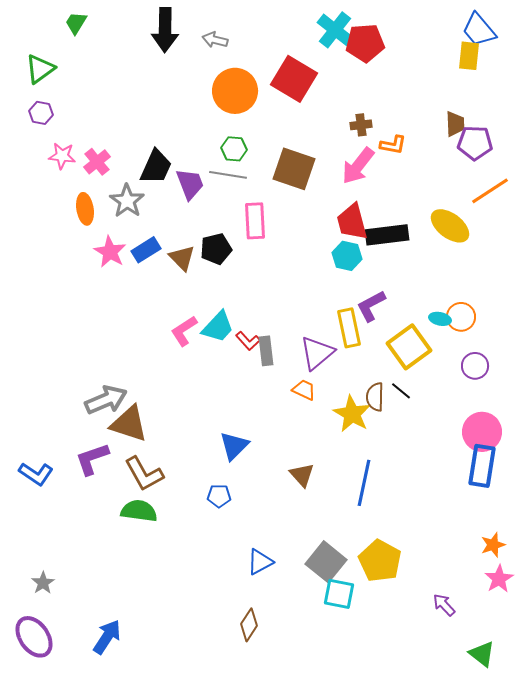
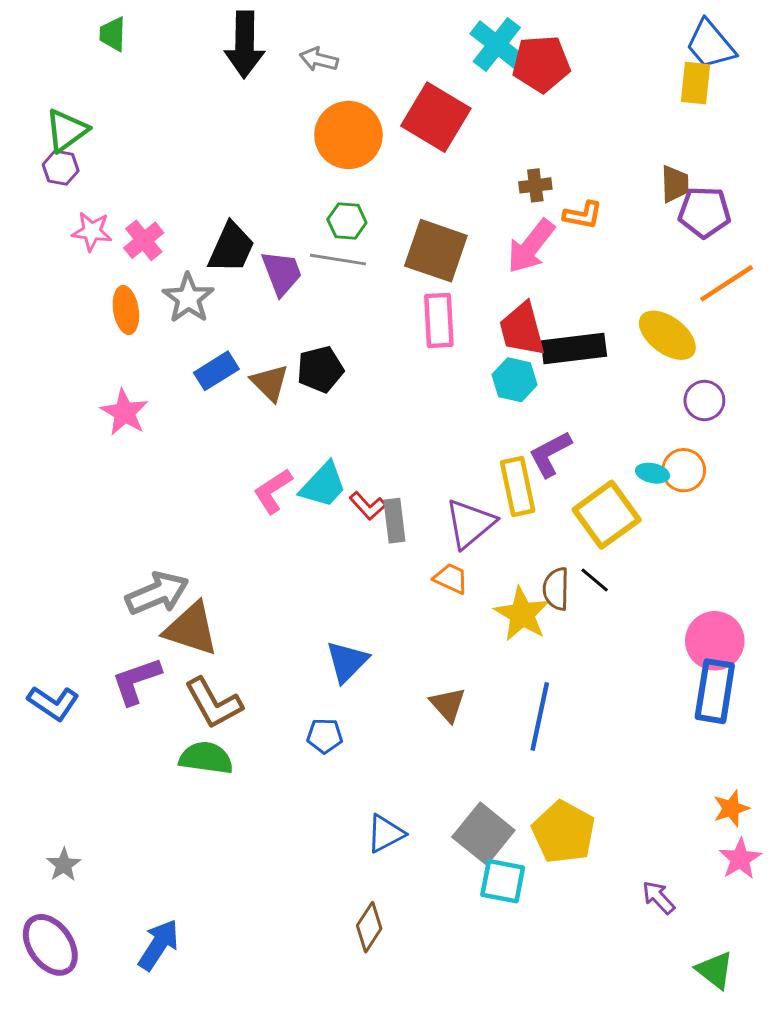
green trapezoid: (76, 23) -> (113, 34), turned -30
green triangle: (40, 69) -> (67, 131), moved
pink rectangle: (255, 221) -> (439, 320), moved
pink star: (110, 252) -> (124, 412), moved
purple circle: (475, 366) -> (704, 400), moved

